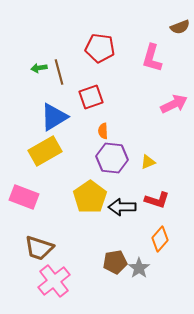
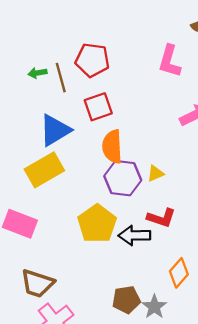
red pentagon: (100, 48) -> (92, 60), moved
orange semicircle: (103, 131) -> (112, 147), size x1.8
yellow triangle: (148, 162) -> (155, 173), moved
red L-shape: (157, 200) -> (161, 218), moved

